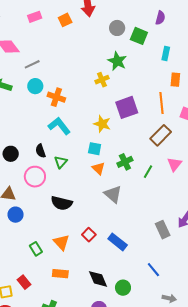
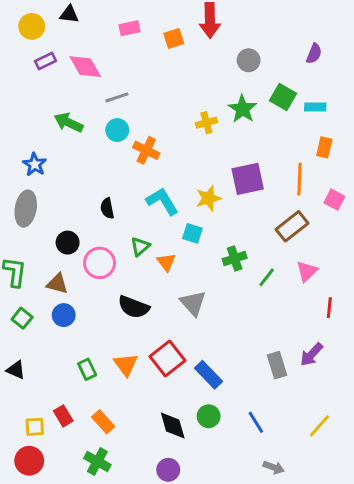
green square: (139, 36) -> (283, 97), moved
cyan rectangle: (166, 53) -> (315, 107), turned 72
yellow cross: (102, 80) -> (206, 123), moved
yellow star: (102, 124) -> (208, 198), turned 30
cyan L-shape: (59, 126) -> (162, 201), moved
black semicircle: (41, 151) -> (107, 208), moved
black circle: (11, 154) -> (68, 243), moved
orange triangle: (98, 168) -> (166, 262), moved
gray triangle: (113, 194) -> (193, 303), moved
red square: (89, 235) -> (168, 359), size x1.6
orange rectangle: (60, 274) -> (103, 422), moved, turned 35
green circle: (123, 288) -> (209, 416), moved

